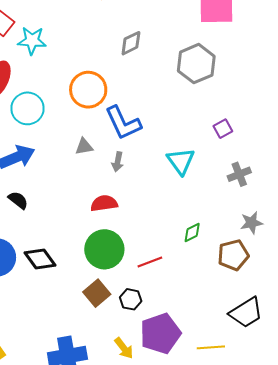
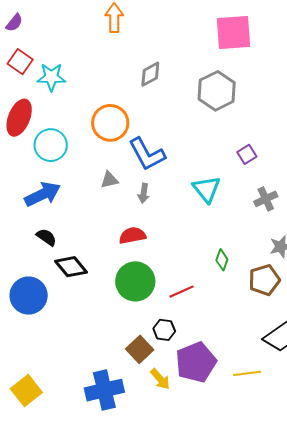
green diamond: (192, 233) -> (222, 260), turned -40
black diamond: (40, 259) -> (71, 267), moved
brown square: (97, 293) -> (140, 349), moved

